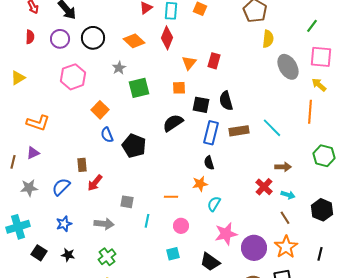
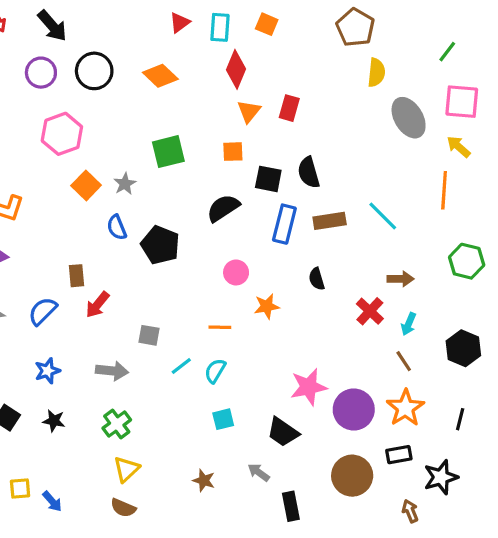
red diamond: (167, 38) -> (236, 69), moved
gray star: (119, 68) -> (125, 184), moved
orange square: (100, 110) -> (86, 185), moved
black semicircle: (209, 163) -> (317, 279), moved
cyan arrow: (288, 195) -> (409, 324), turned 96
cyan semicircle: (214, 204) -> (215, 371), moved
cyan line: (147, 221) -> (181, 366), turned 40
pink circle: (181, 226) -> (236, 272), moved

